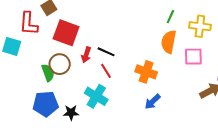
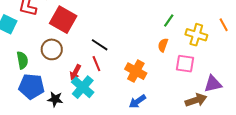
orange semicircle: (169, 42) -> (163, 45), size x0.6
red arrow: (86, 55) -> (75, 72), moved
green semicircle: (48, 73) -> (22, 60), moved

